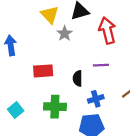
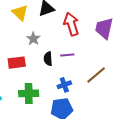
gray star: (65, 33) -> (33, 39), moved
black semicircle: (78, 78) -> (48, 59), moved

